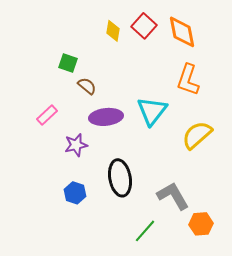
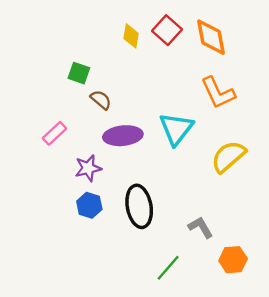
orange L-shape: (188, 80) -> (218, 93), turned -44
blue hexagon: (75, 193) -> (89, 205), moved
gray L-shape: (173, 196) -> (201, 227), size x0.7

